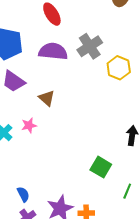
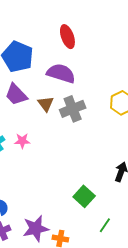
gray cross: (90, 46) -> (73, 109), moved
brown triangle: (47, 98) -> (46, 104), moved

